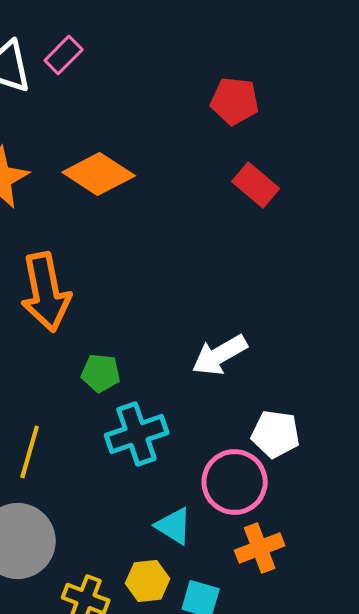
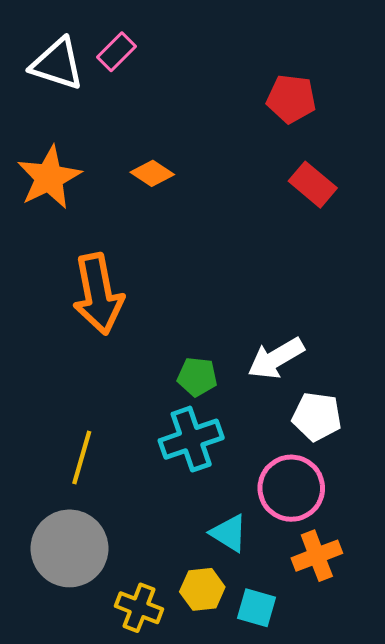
orange diamond: (99, 174) -> (152, 173), size x0.6
green pentagon: (101, 373) -> (197, 377), moved
white pentagon: (276, 434) -> (317, 417), moved

